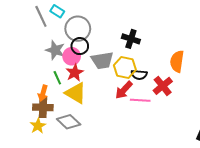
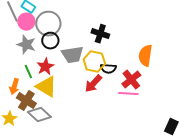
pink circle: (72, 56) -> (26, 22), moved
pink line: (140, 100) -> (128, 94), moved
brown cross: (43, 107) -> (26, 101), moved, turned 30

